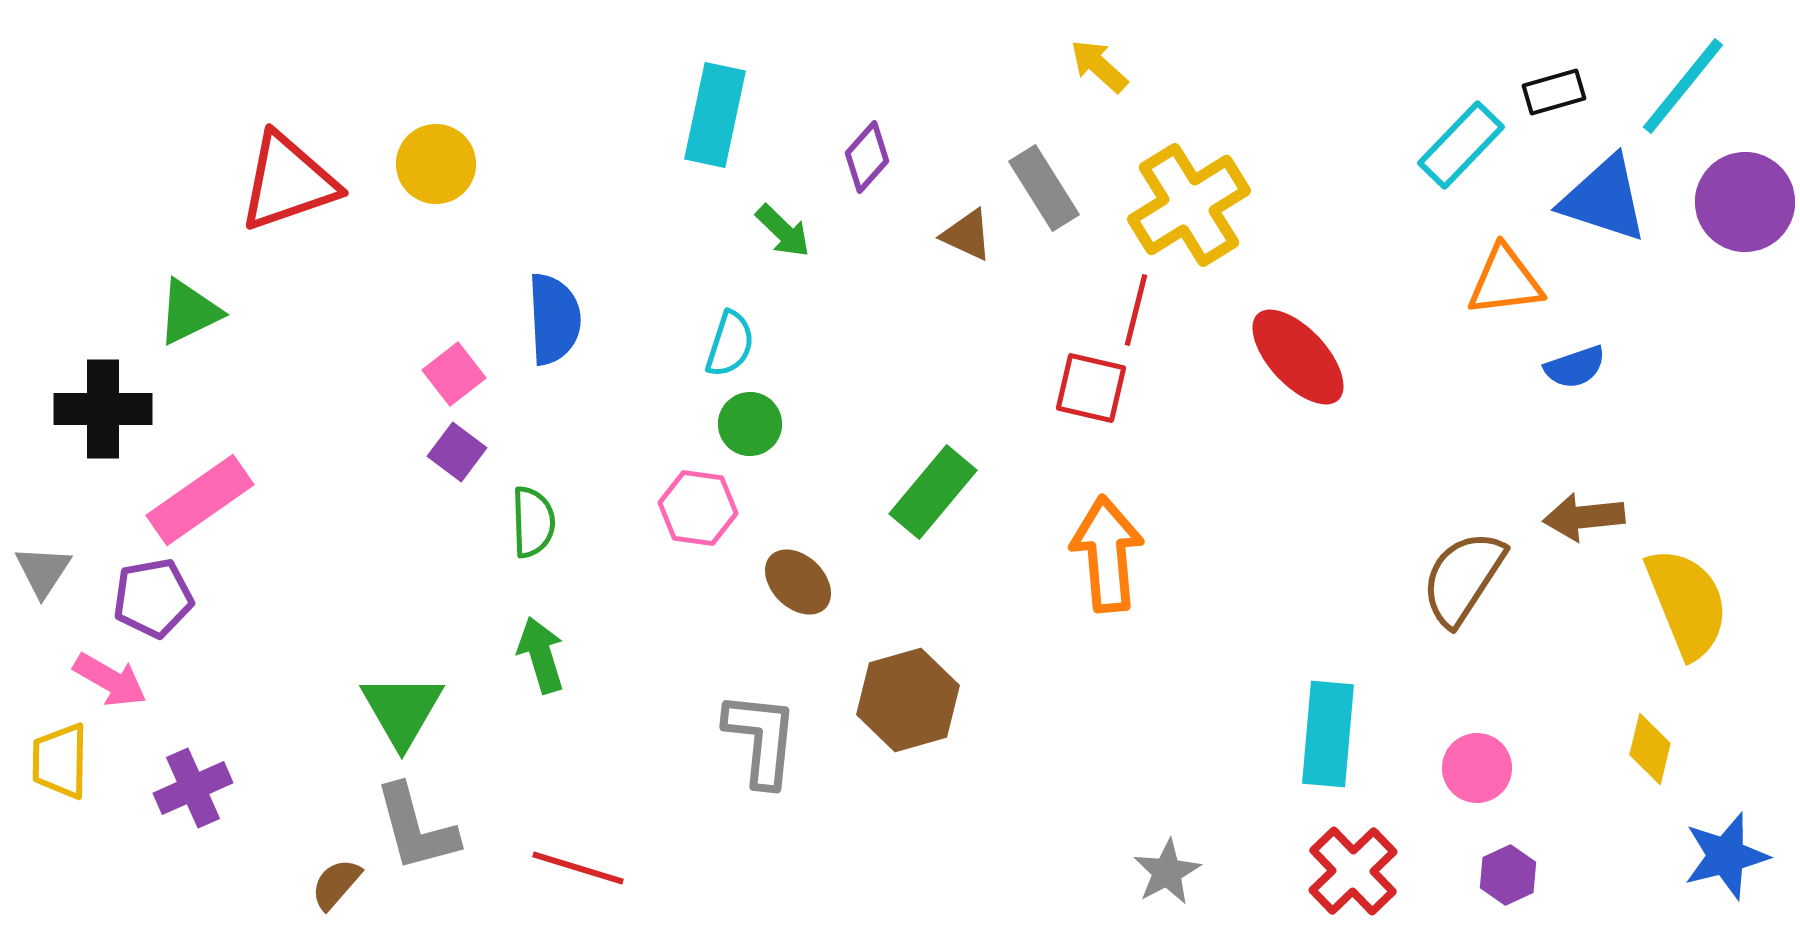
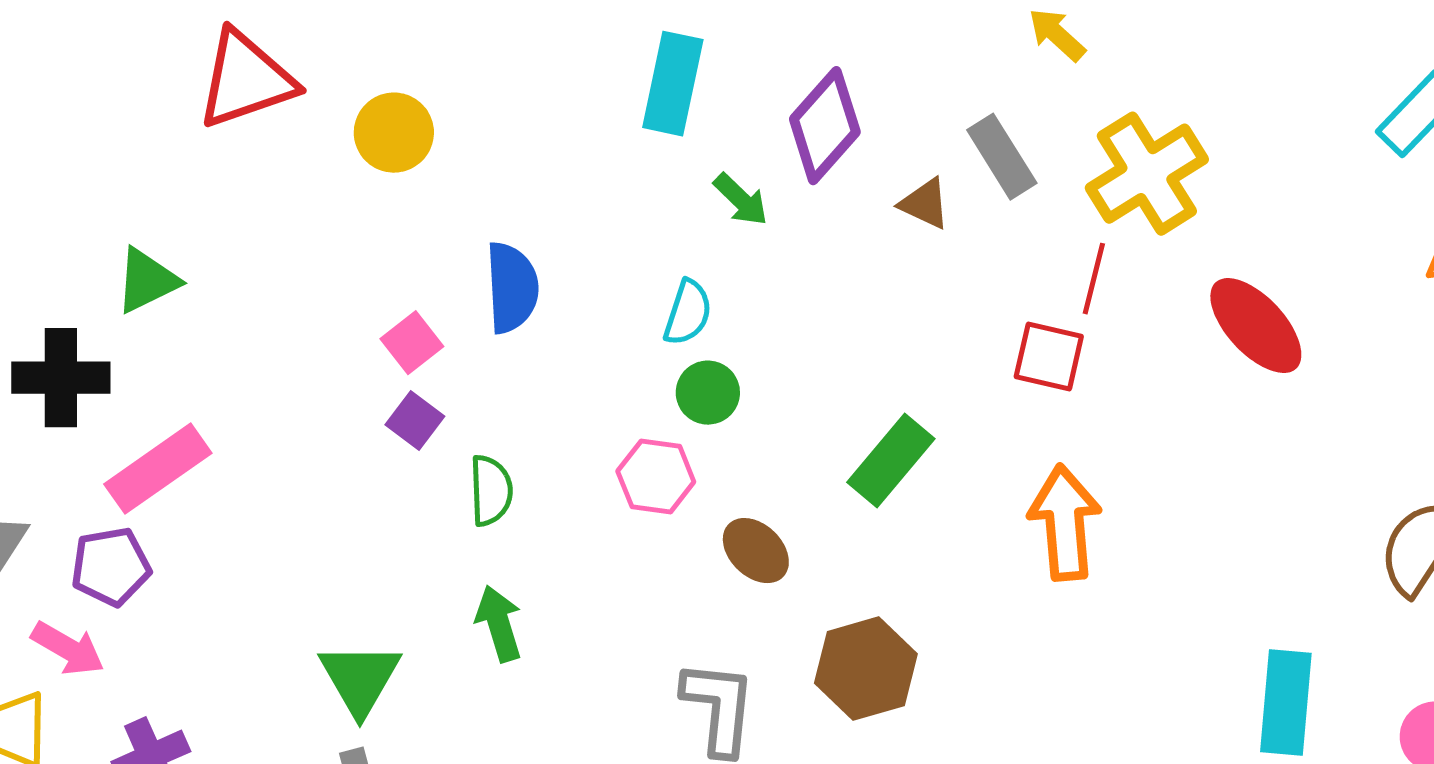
purple diamond: (867, 157) -> (825, 126), size x1.6
red triangle: (288, 182) -> (246, 80), moved

